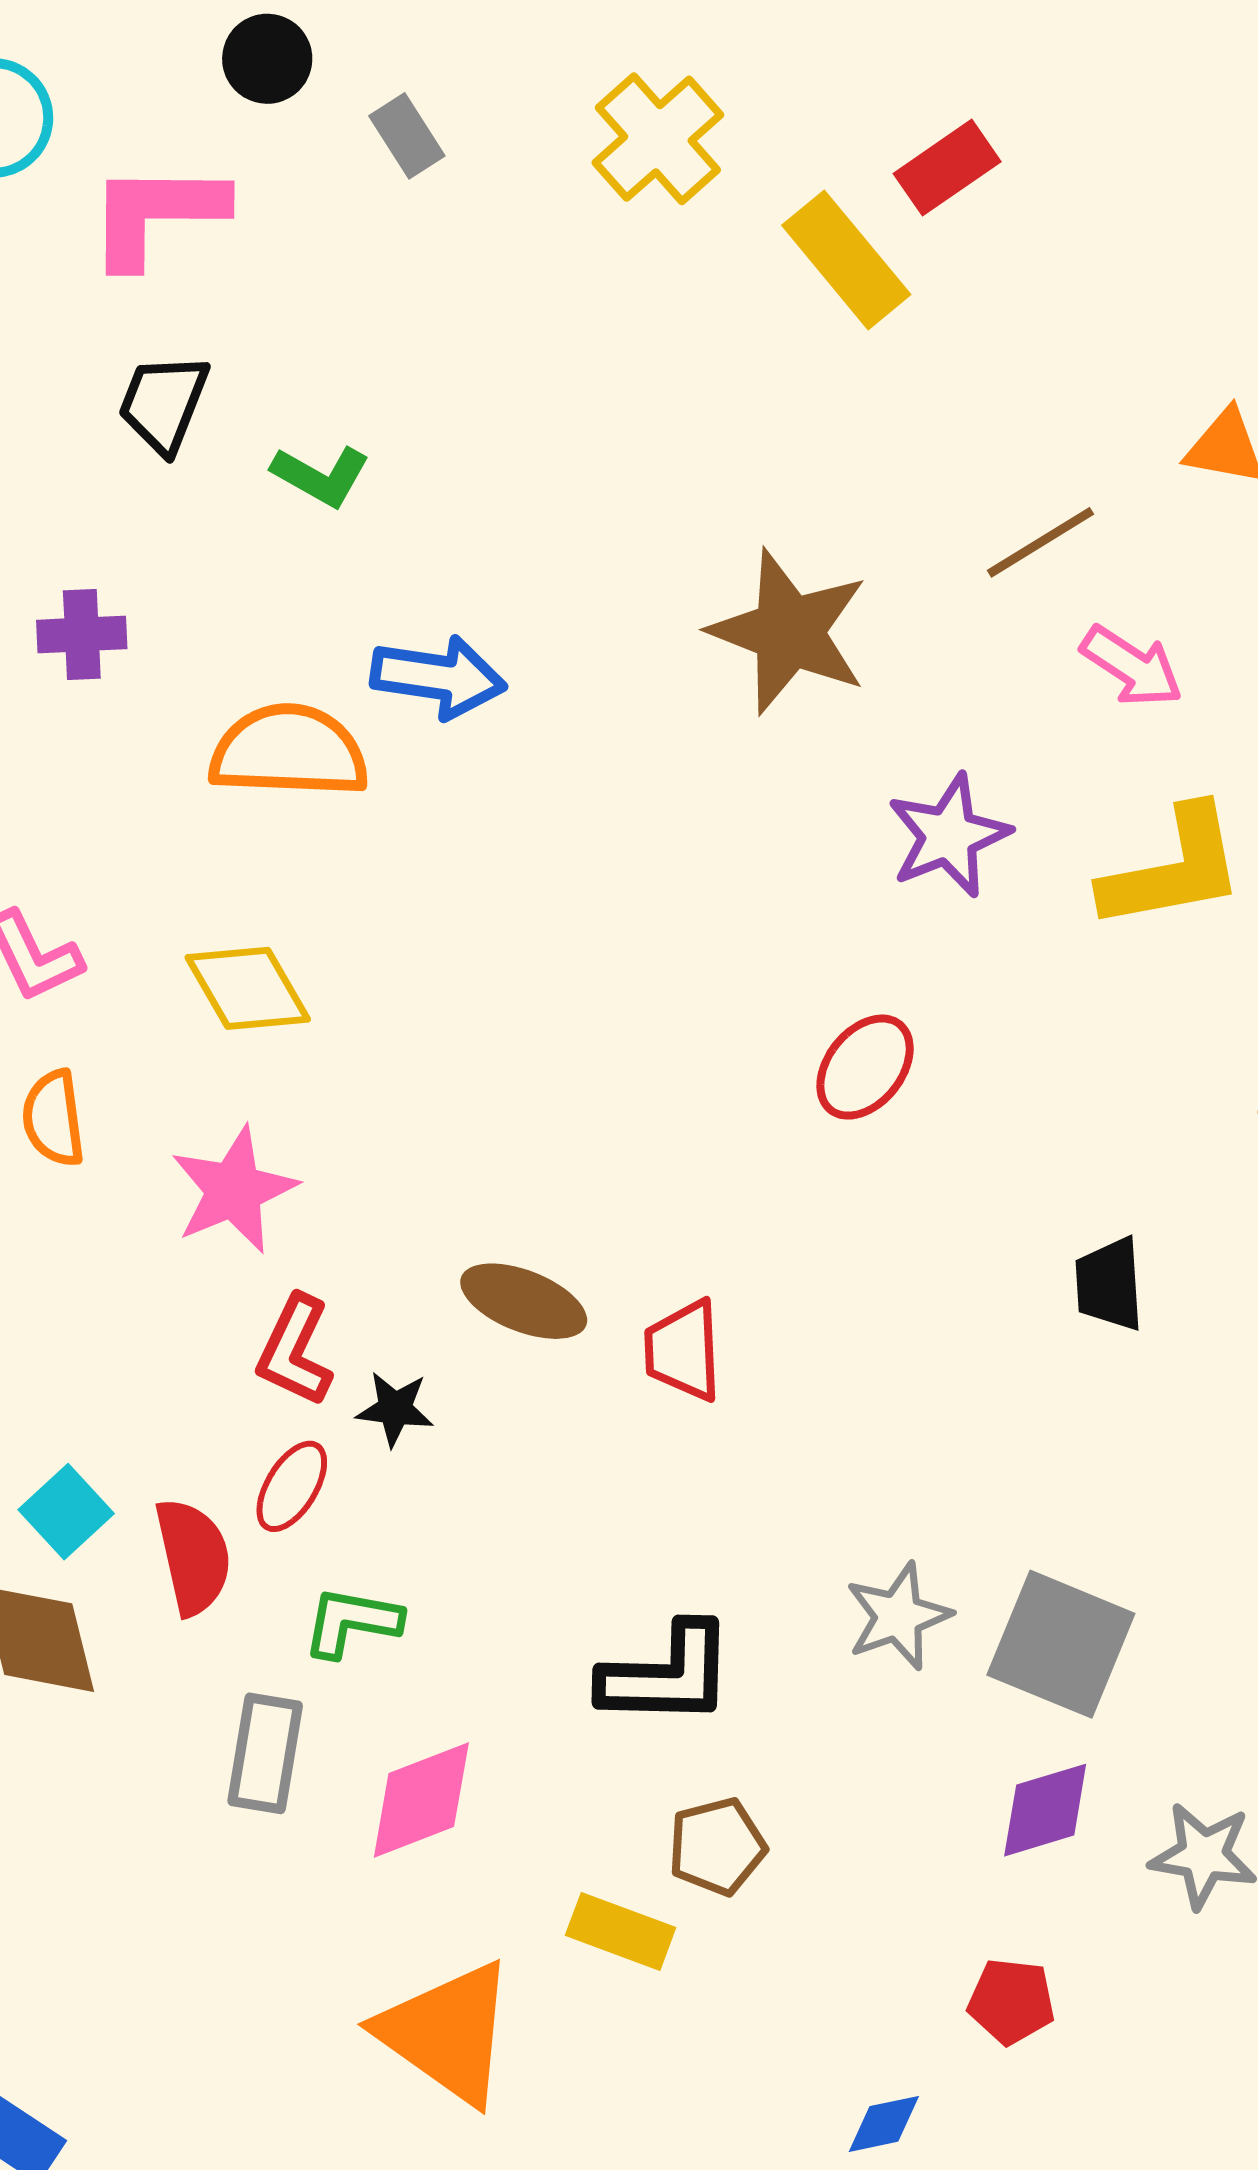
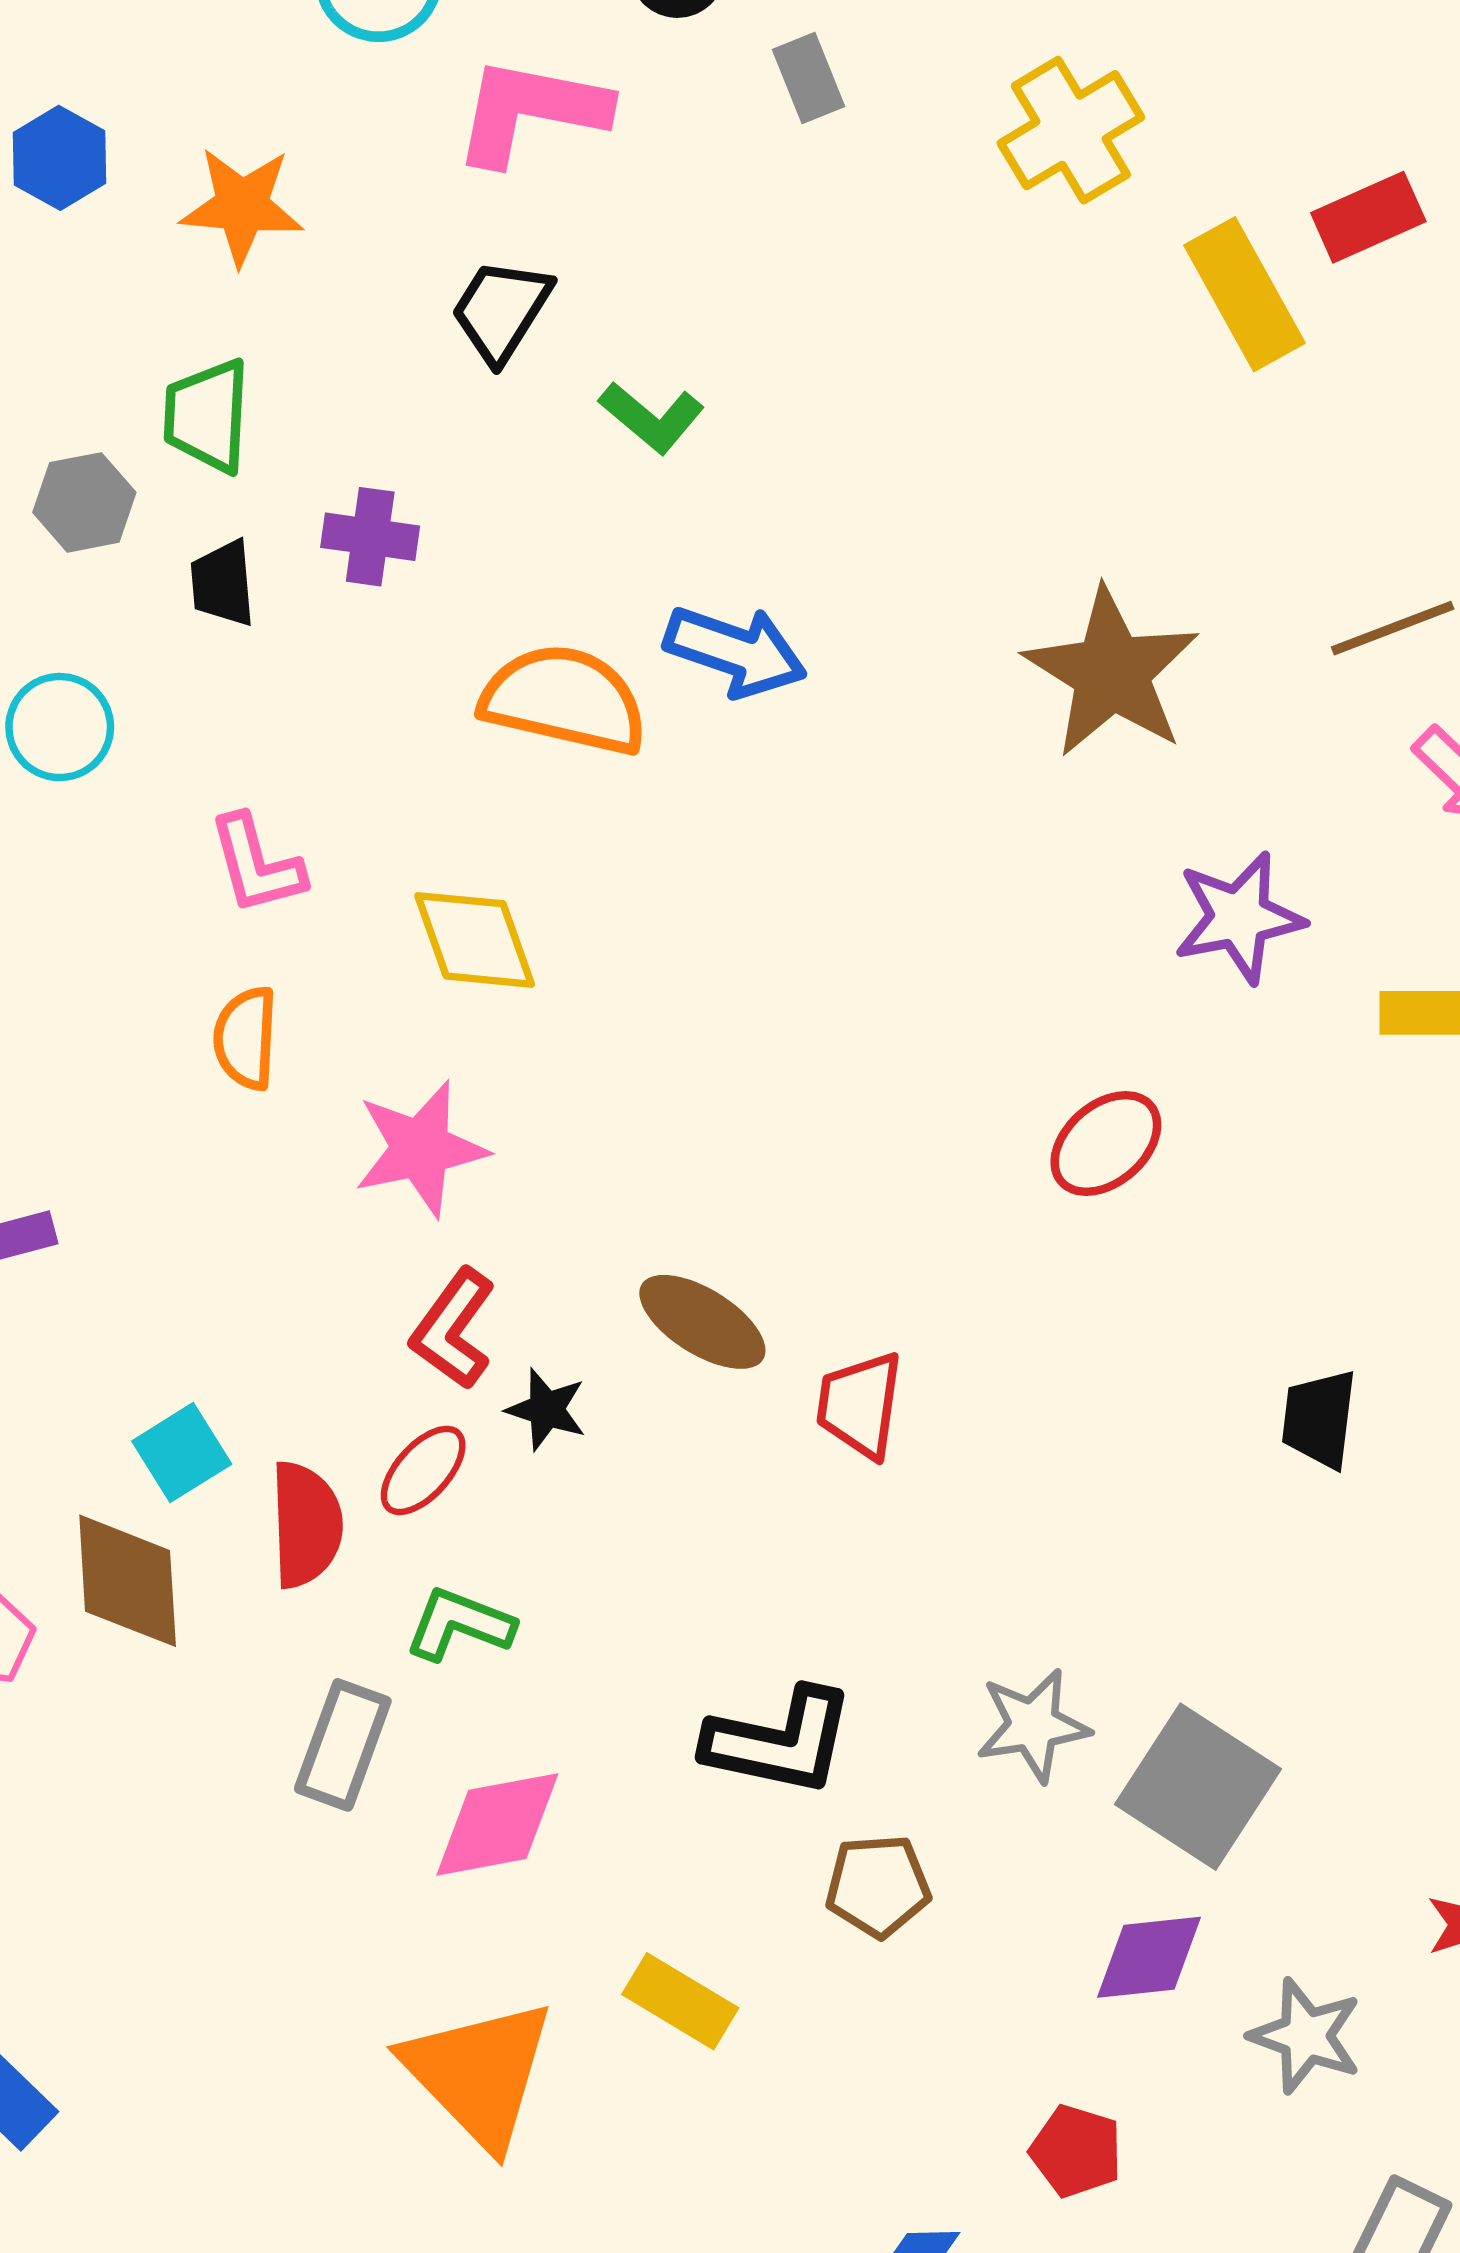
brown pentagon: (717, 1846) -> (878, 1886), moved

